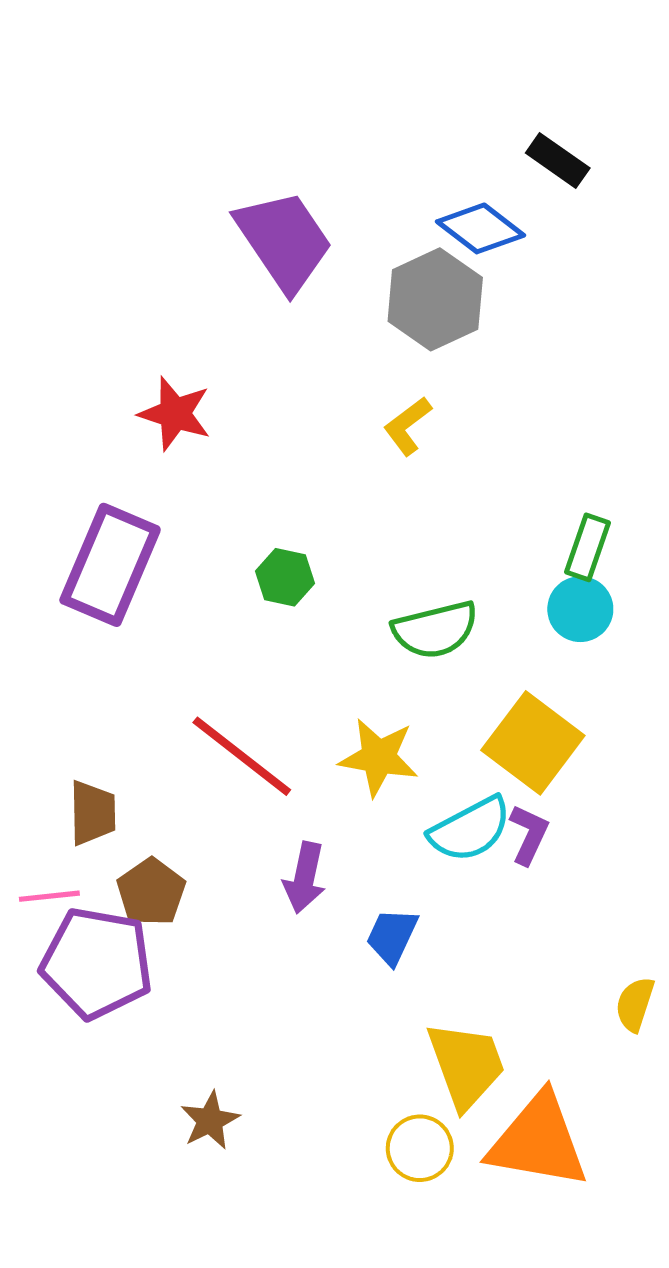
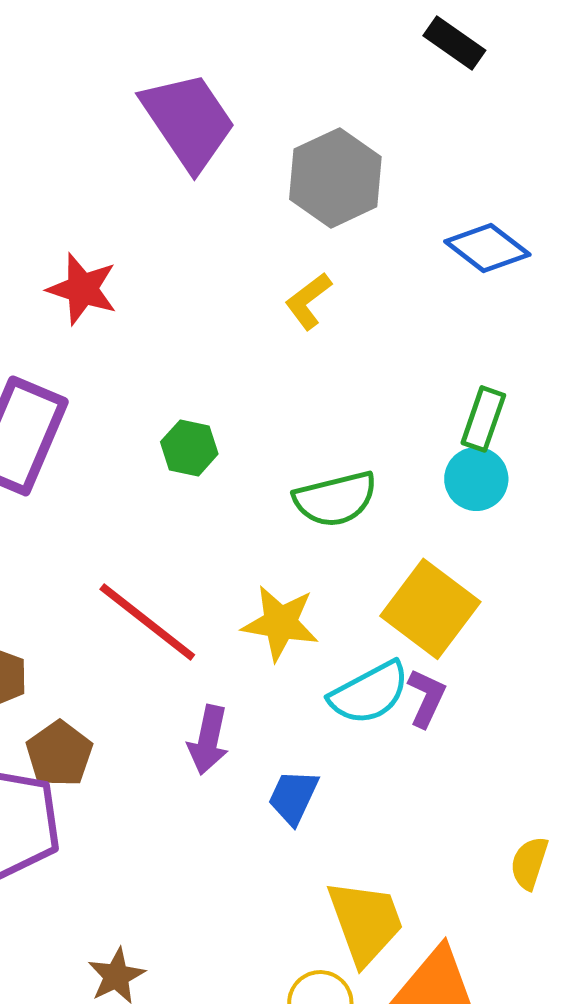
blue diamond: (481, 228) -> (487, 248), moved

